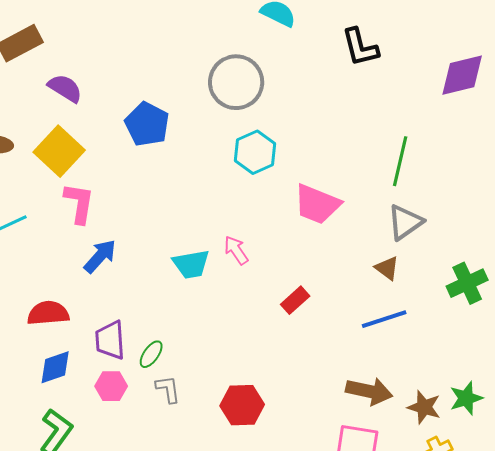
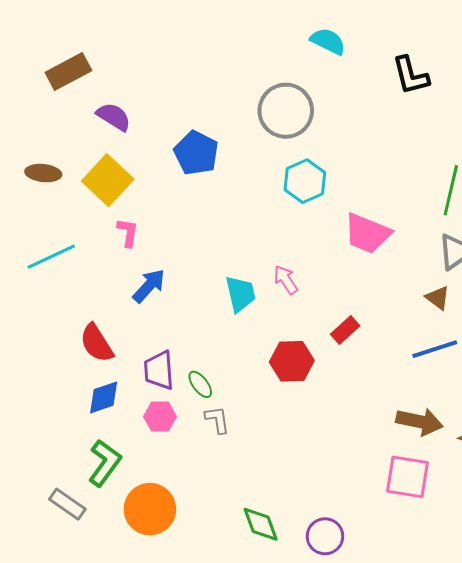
pink L-shape: (79, 203) -> (128, 232), size x0.7
cyan trapezoid: (191, 264) -> (240, 294), turned -93
red semicircle: (48, 313) -> (97, 343), turned -117
green ellipse: (151, 354) -> (200, 384), turned -72
red hexagon: (242, 405) -> (292, 361), moved

